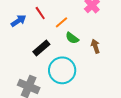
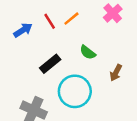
orange line: (62, 22) -> (71, 19), moved
brown arrow: (95, 46) -> (116, 73), moved, turned -136

